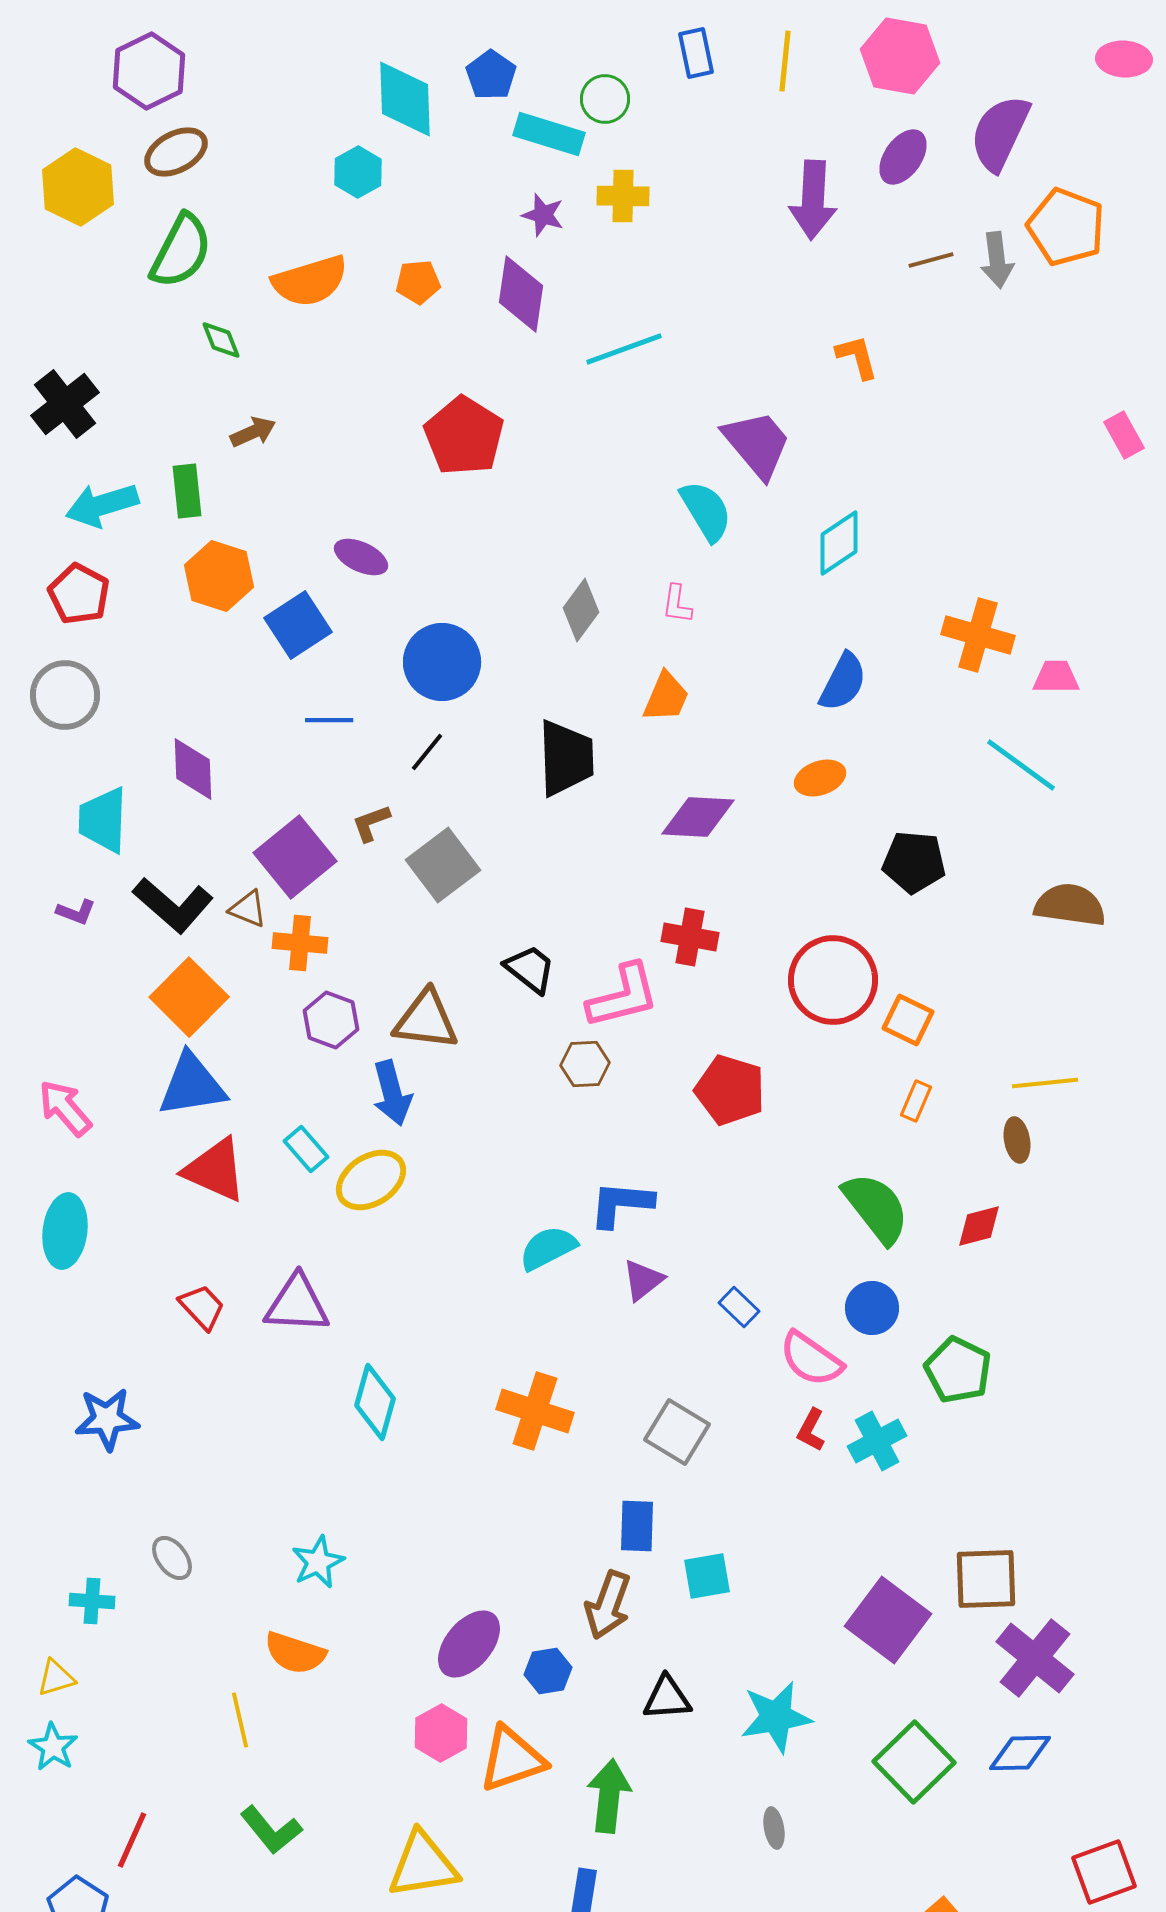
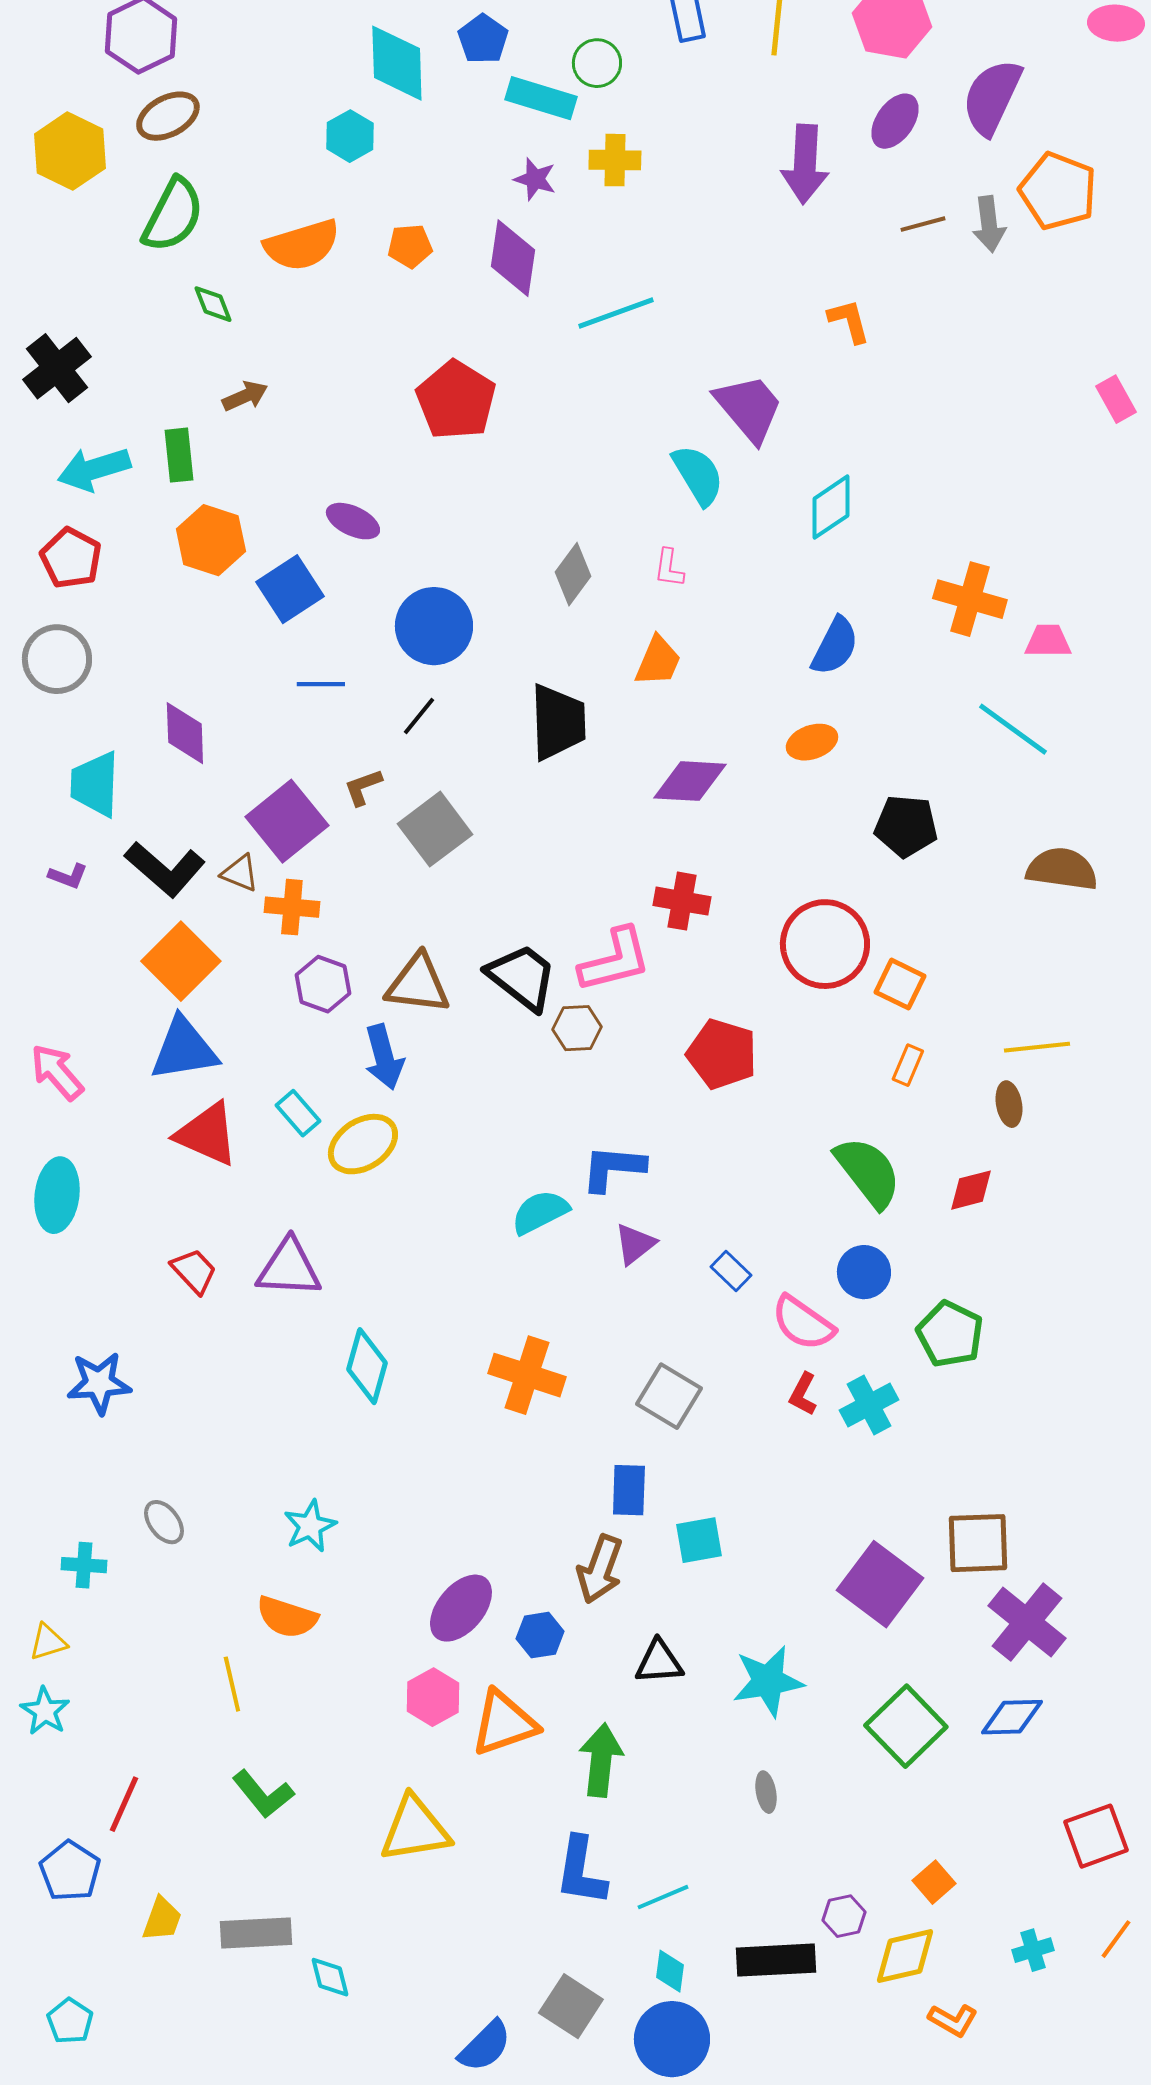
black trapezoid: (530, 969) -> (522, 977), moved, size x1.4

